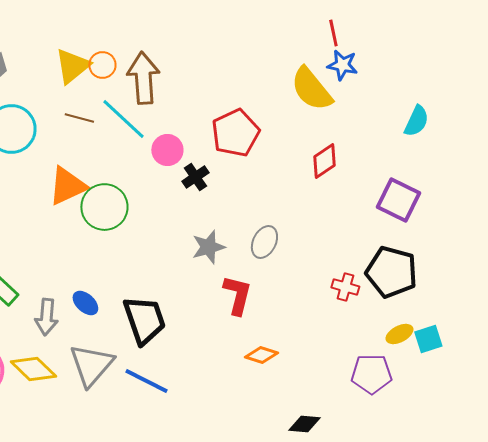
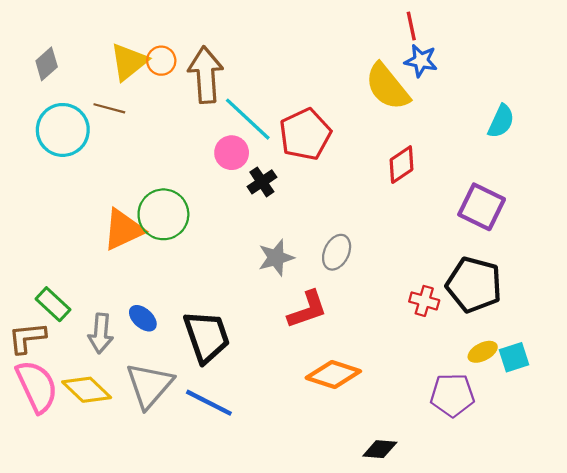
brown line: (79, 118) -> (109, 108), moved
cyan line: (123, 119) -> (248, 119), moved
orange triangle: (67, 186) -> (123, 229), moved
red L-shape: (237, 295) -> (307, 310), turned 57
orange diamond: (261, 355) -> (333, 375), size x1.5

